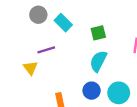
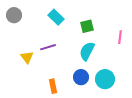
gray circle: (38, 15) -> (14, 15), moved
purple line: (46, 50) -> (48, 47), moved

